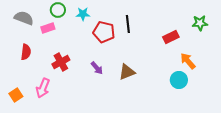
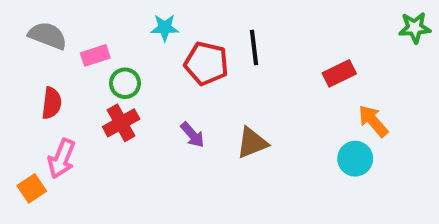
green circle: (58, 10) -> (125, 83), moved
green star: (200, 23) -> (415, 28), moved
pink arrow: (43, 88) -> (62, 159), moved

